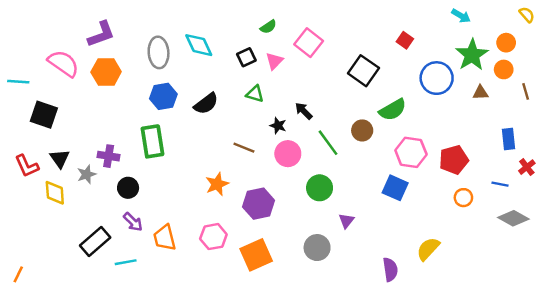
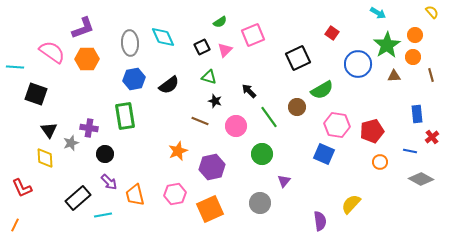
pink square: (309, 43) -> (253, 35), turned 30
black square: (363, 71) -> (298, 58), turned 30
black star: (278, 126) -> (215, 101), moved
red L-shape: (27, 166) -> (22, 188), moved

